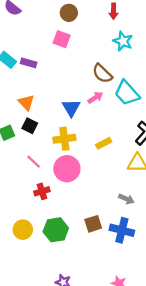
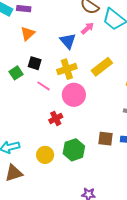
orange triangle: (26, 102) -> (28, 33), moved, turned 42
yellow rectangle: (104, 143) -> (102, 67), size x1.5
pink line: (34, 162) -> (44, 86), moved
brown square: (93, 224) -> (106, 139), turned 35

